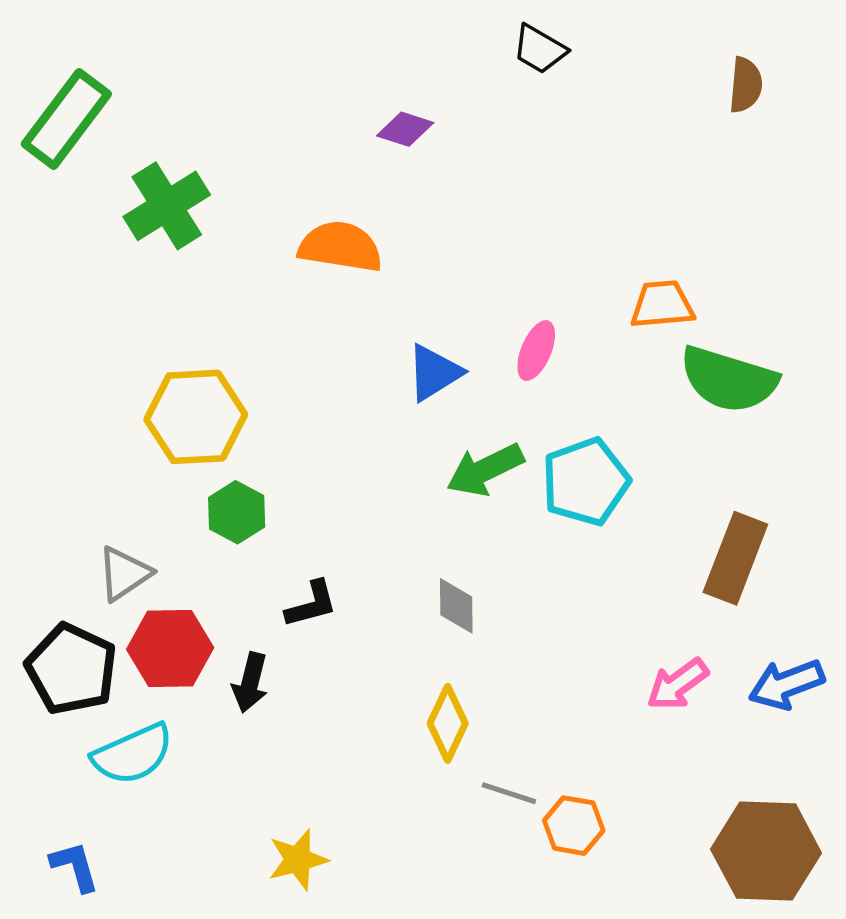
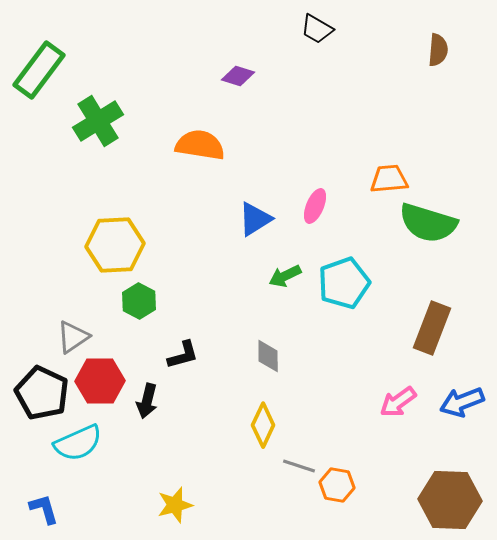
green arrow: (485, 470) -> (285, 276), size x0.7

